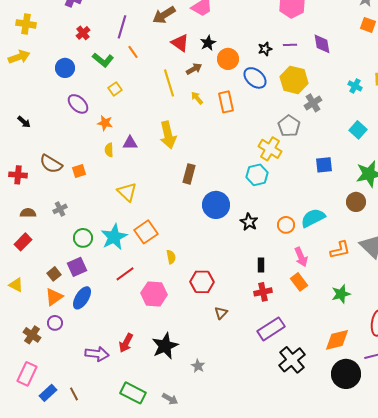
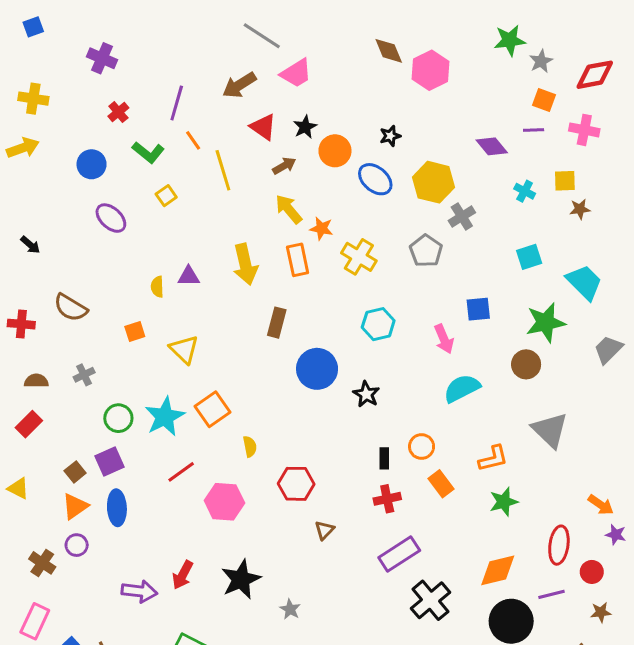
purple diamond: (322, 44) -> (492, 146), moved, turned -30
purple line: (290, 45) -> (534, 130), moved
yellow line: (169, 83) -> (223, 170), moved
yellow arrow: (197, 98) -> (289, 209), size x1.5
orange rectangle: (226, 102) -> (298, 260), moved
orange star: (105, 123) -> (321, 228), moved
cyan square: (358, 130) -> (529, 257), turned 30
yellow cross: (270, 149) -> (359, 257), moved
orange square: (79, 171) -> (135, 332), moved
orange circle: (286, 225) -> (422, 447), moved
orange L-shape: (340, 250) -> (493, 458), moved
pink arrow: (301, 257) -> (444, 339), moved
blue ellipse: (82, 298) -> (117, 508), turned -35

